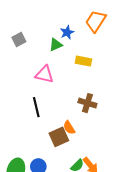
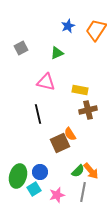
blue star: (67, 32) -> (68, 26), moved
yellow rectangle: (83, 61) -> (80, 90), moved
brown cross: (87, 103) -> (88, 110), turned -30

